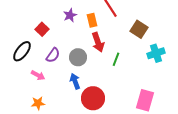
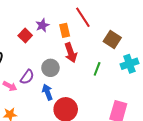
red square: (42, 29) -> (25, 35), moved
purple semicircle: (53, 55) -> (27, 77), moved
green line: (116, 59) -> (97, 69), moved

